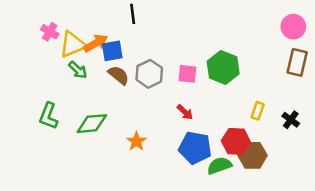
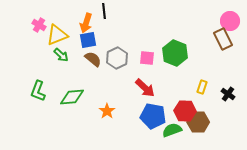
orange arrow: (96, 43) -> (86, 23), moved, turned 138
brown rectangle: (297, 62) -> (223, 39), moved, turned -40
red arrow: (185, 112) -> (145, 88), size x1.5

